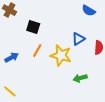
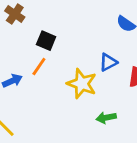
orange line: (37, 50) -> (39, 67), moved

